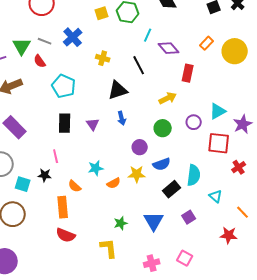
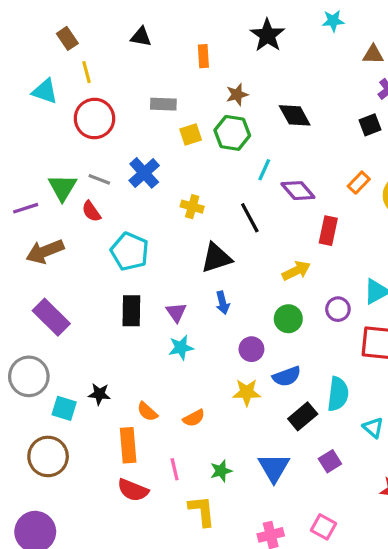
pink line: (56, 156) -> (175, 469), moved
cyan star: (96, 168) -> (181, 348), moved
orange semicircle: (114, 183) -> (194, 418), moved

